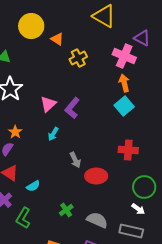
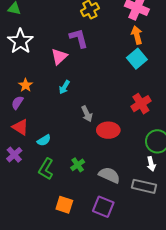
purple L-shape: (72, 108) -> (79, 38), moved, turned 125
red cross: (128, 150) -> (141, 104), turned -36
white arrow: (138, 209) -> (151, 164), turned 40
green L-shape: (23, 218) -> (46, 169), moved

